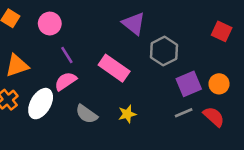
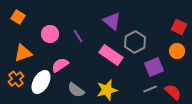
pink circle: (50, 24) -> (50, 34), moved
purple line: (67, 55) -> (78, 36), moved
pink rectangle: (114, 68) -> (111, 55), moved
orange circle: (219, 84) -> (177, 51), moved
yellow star: (127, 114) -> (107, 90), size x1.5

